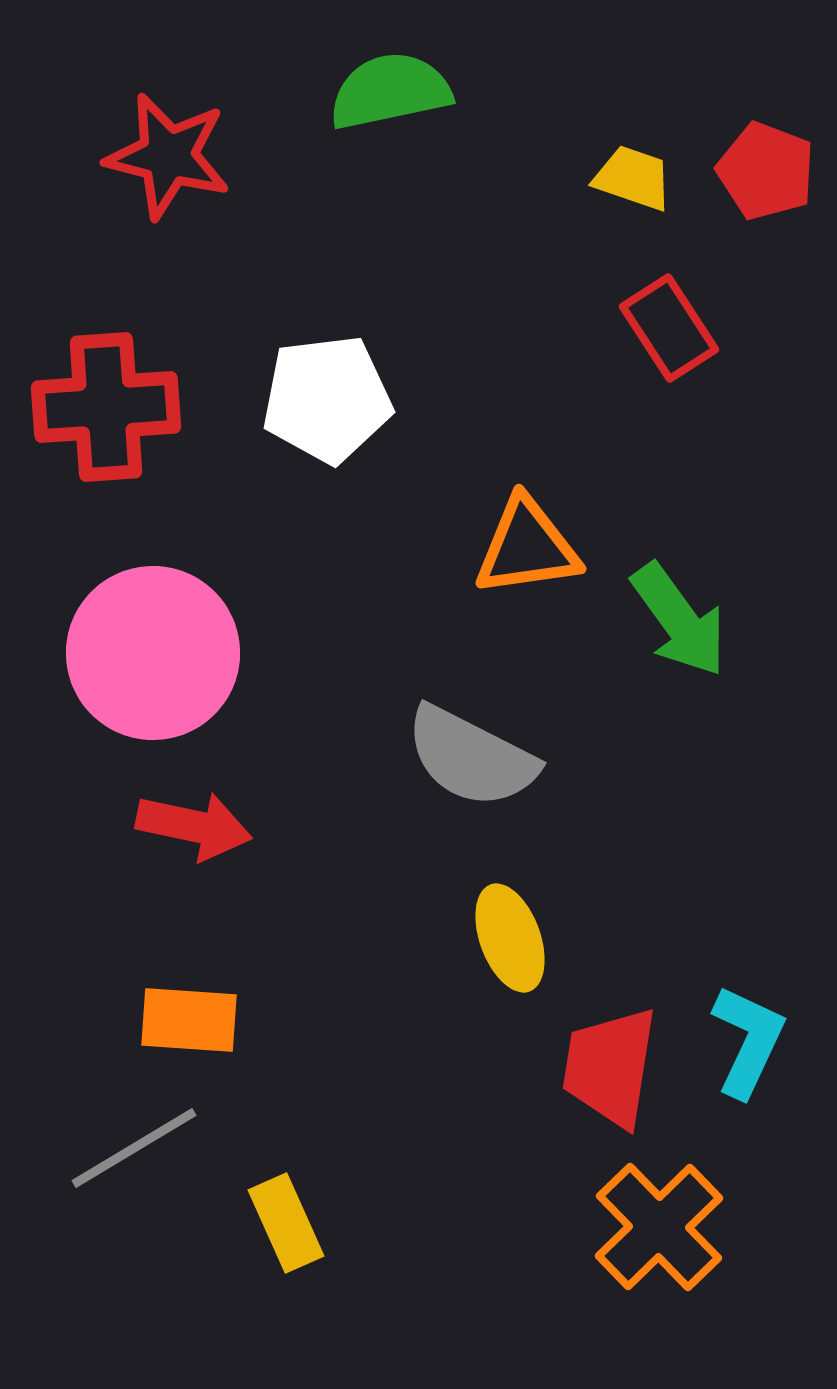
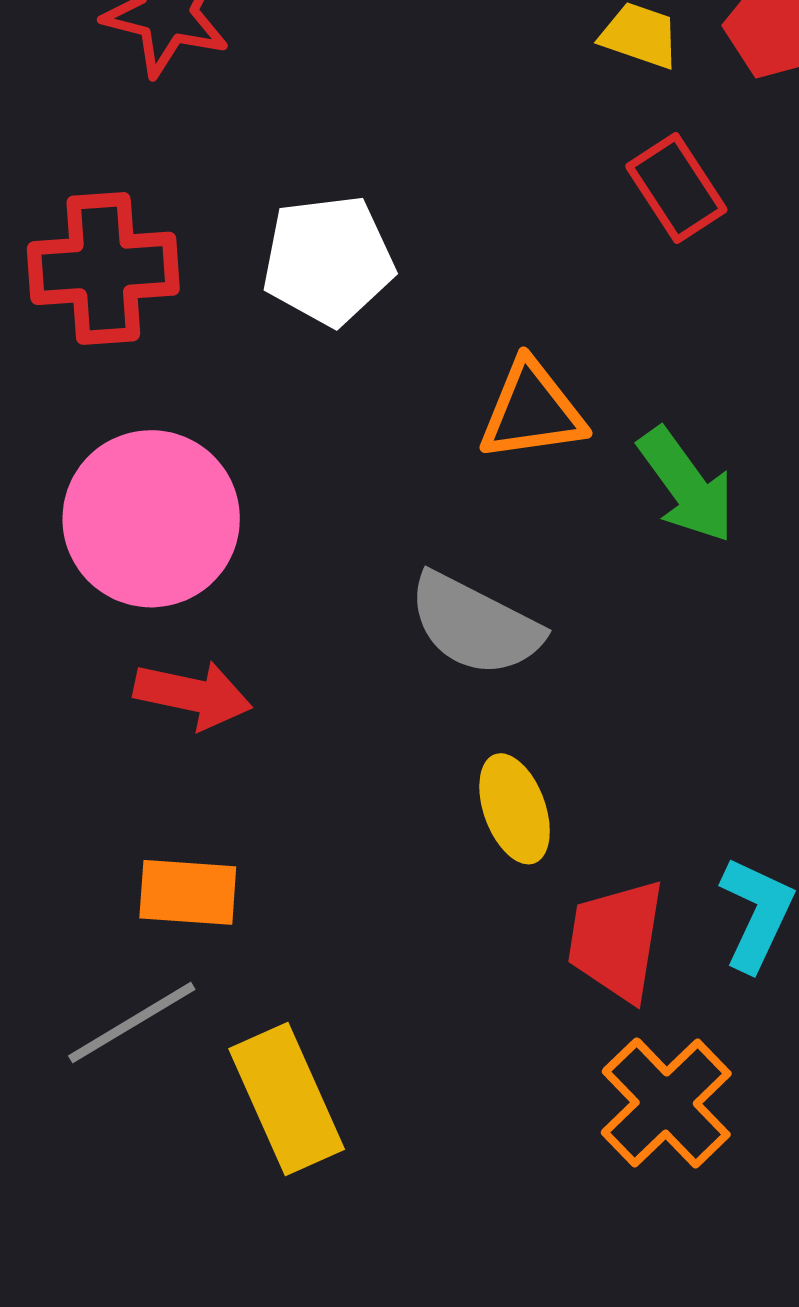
yellow rectangle: (286, 1223) -> (287, 1099), size x1.5

